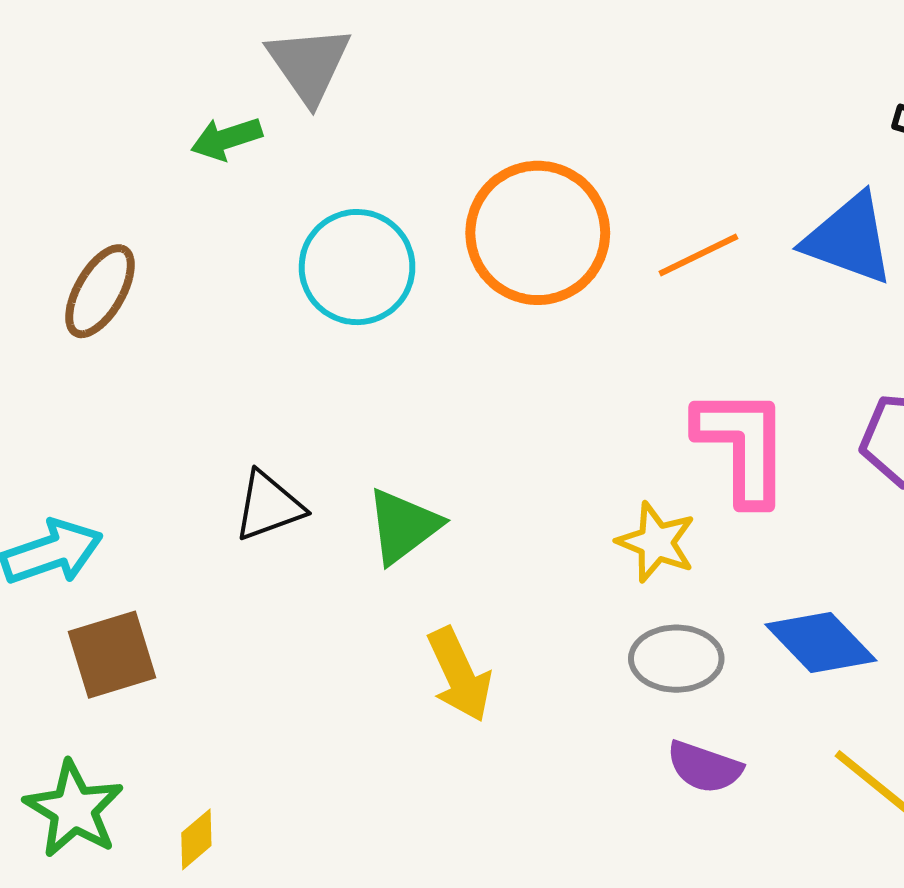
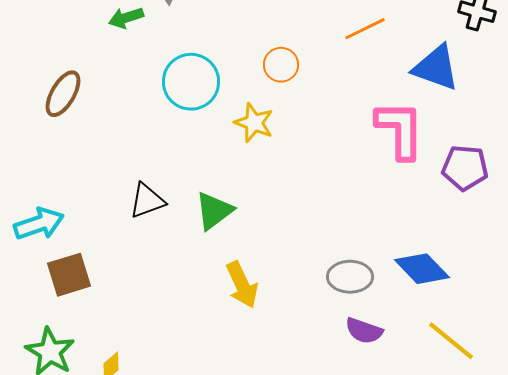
orange circle: (538, 233) -> (281, 65), size x0.5
orange line: (698, 255) -> (365, 29), moved
pink L-shape: (743, 446) -> (400, 130), moved
yellow star: (656, 542) -> (254, 123), moved

